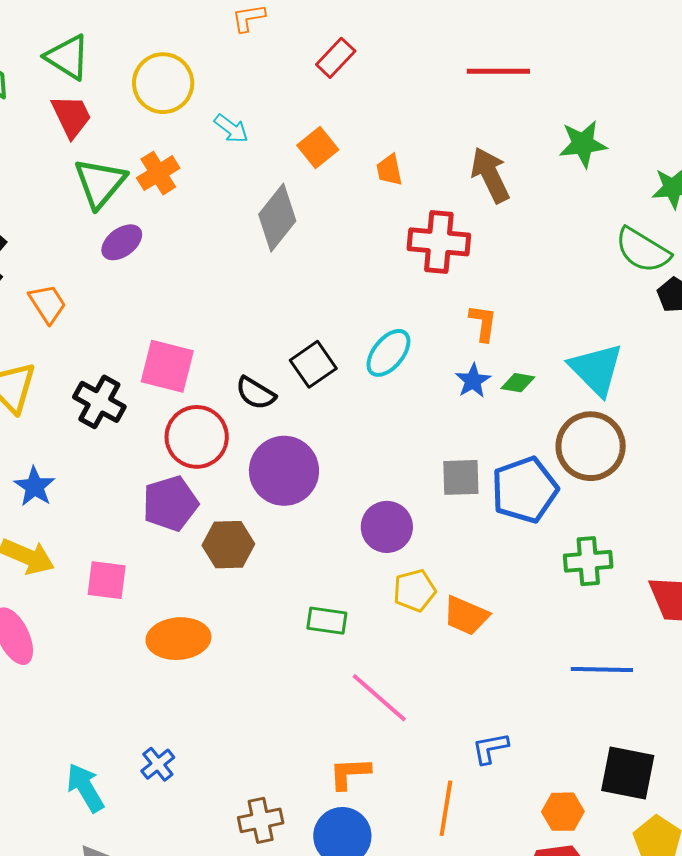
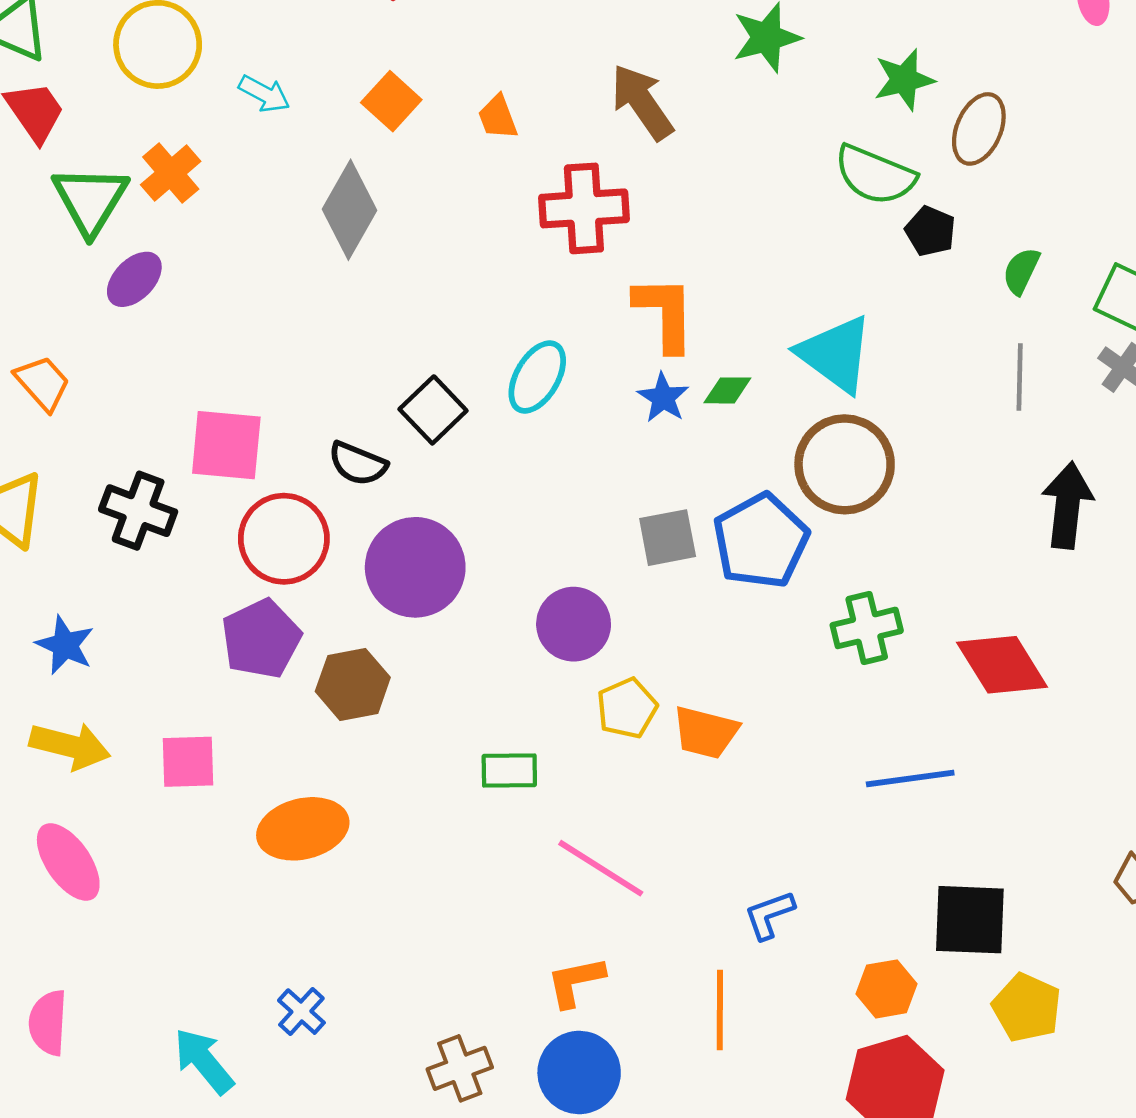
orange L-shape: (483, 323) -> (665, 313), size x1.5

